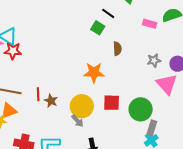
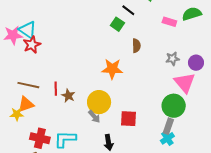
red star: (13, 51) -> (32, 45), turned -30
red square: (112, 103) -> (129, 119), moved
green circle: (141, 109) -> (174, 106), moved

